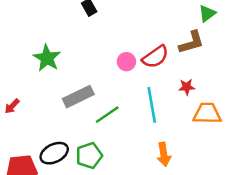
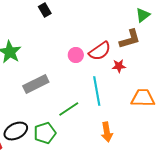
red star: (187, 87) -> (119, 66), moved
green line: (107, 115) -> (69, 109), moved

